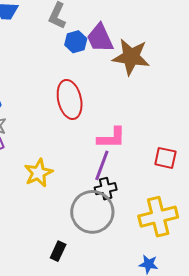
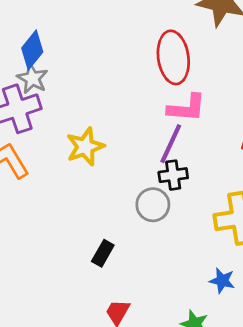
red ellipse: (70, 99) -> (173, 57), moved
gray circle: (92, 212) -> (153, 205), size x0.6

